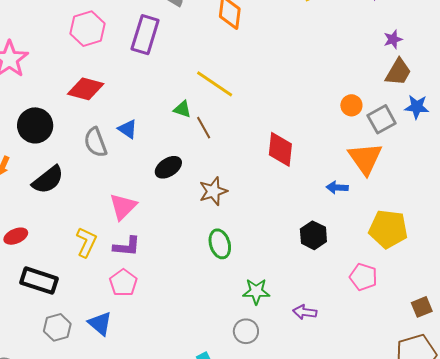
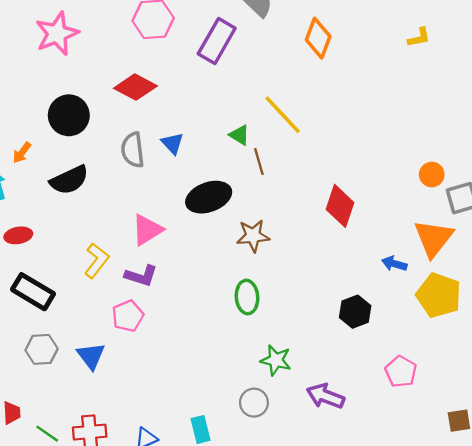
black ellipse: (168, 167) -> (209, 197), size x1.4
yellow pentagon: (388, 229) -> (439, 295), moved
purple arrow: (305, 312) -> (325, 396), size x1.4

